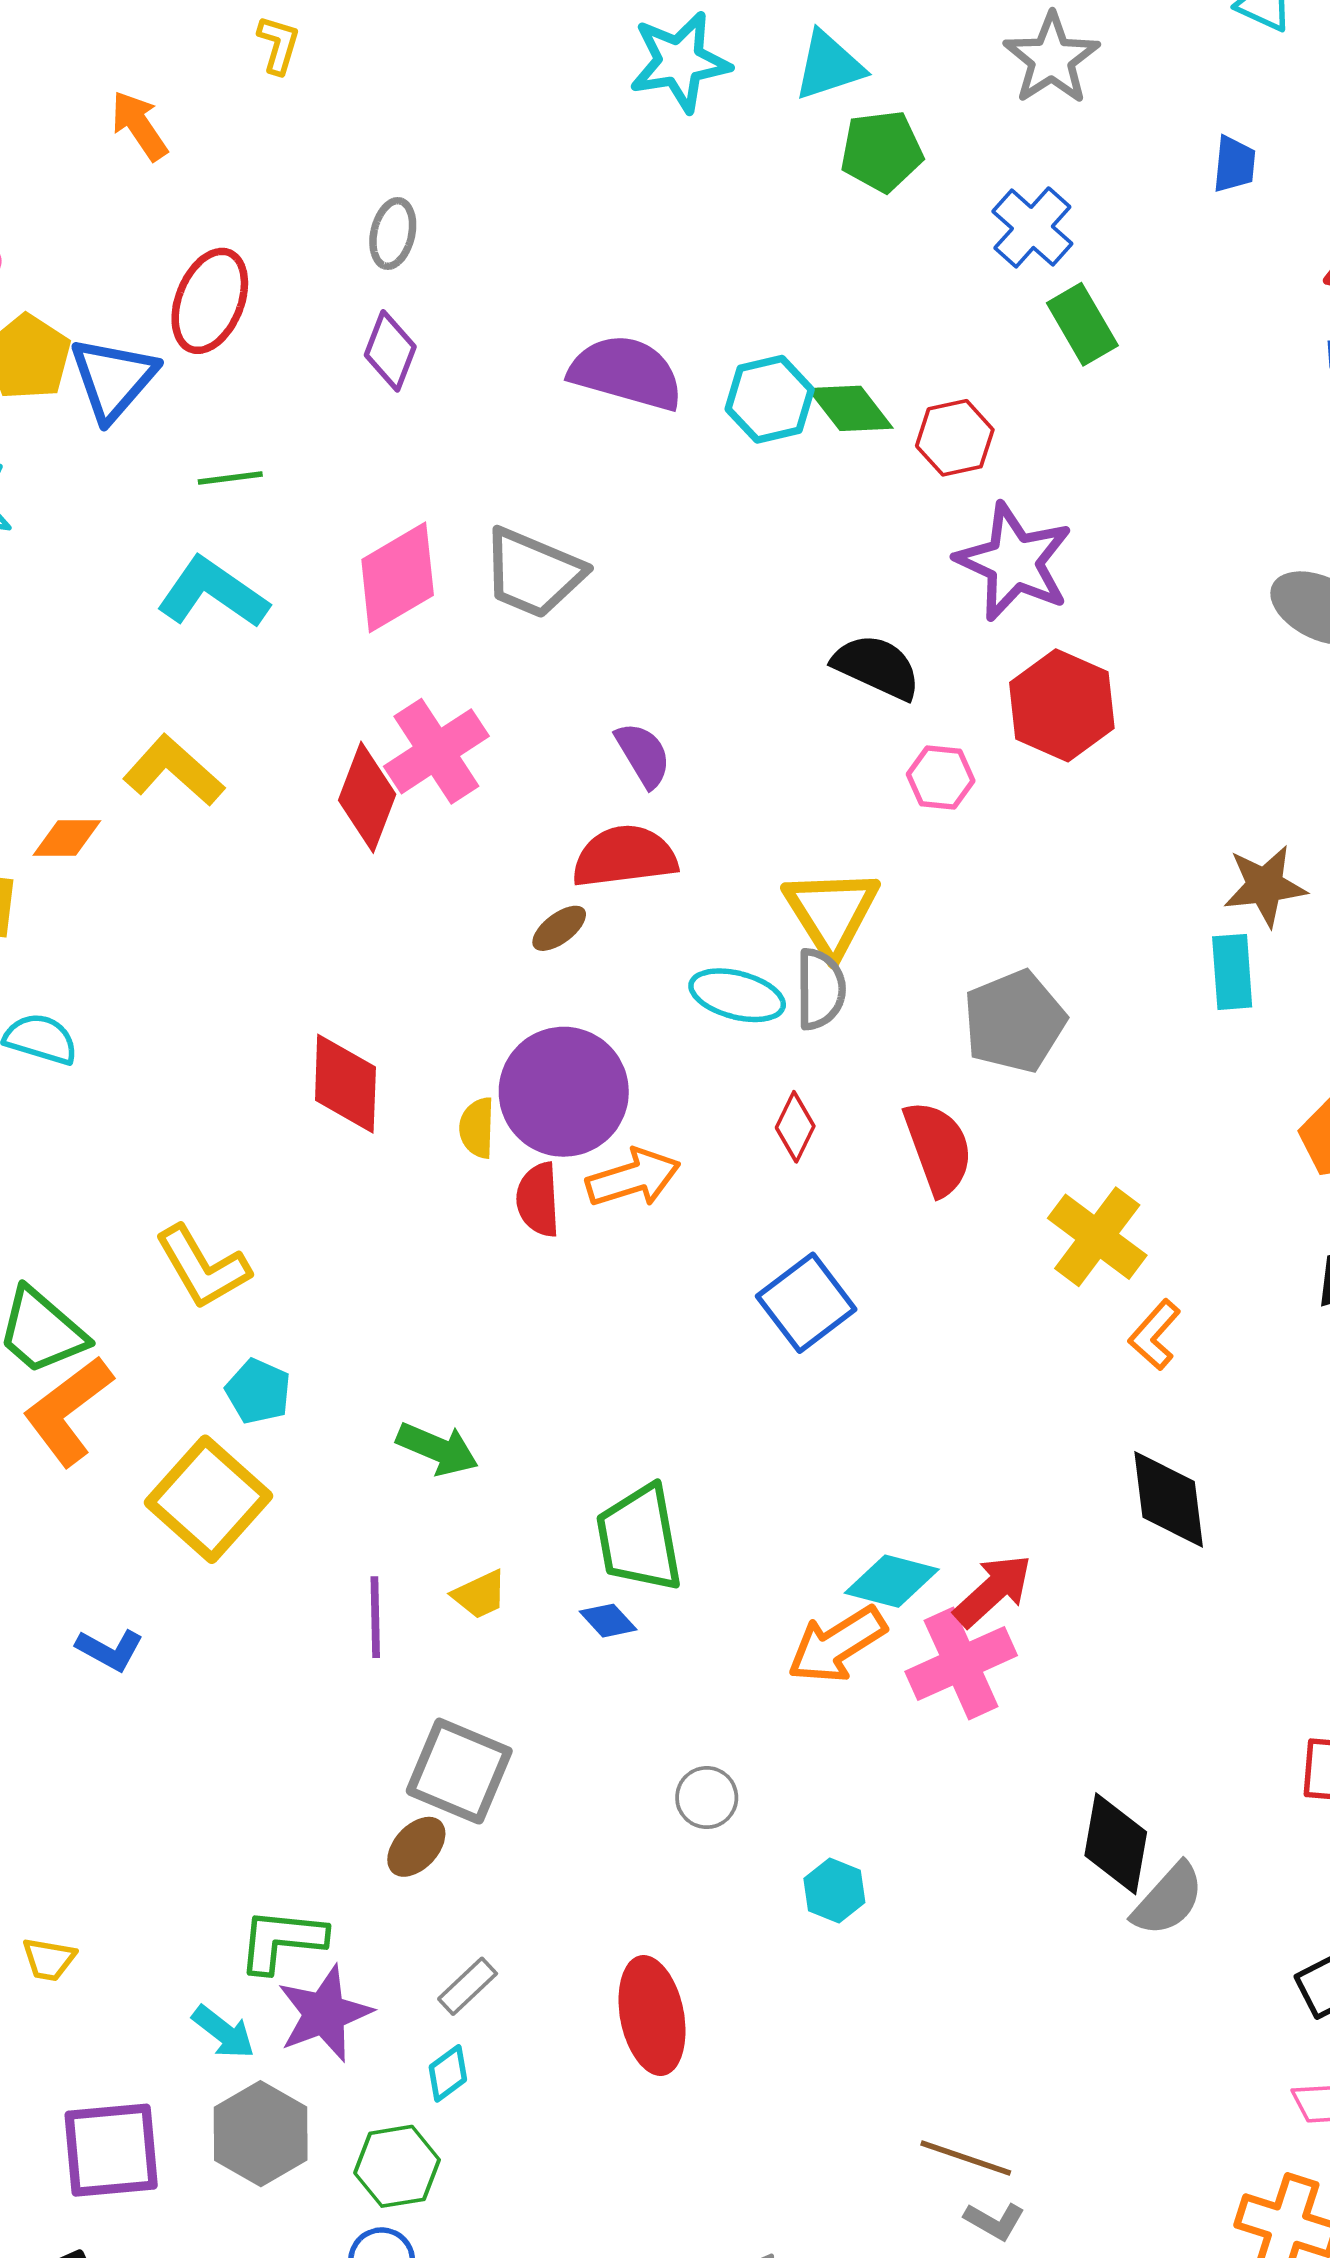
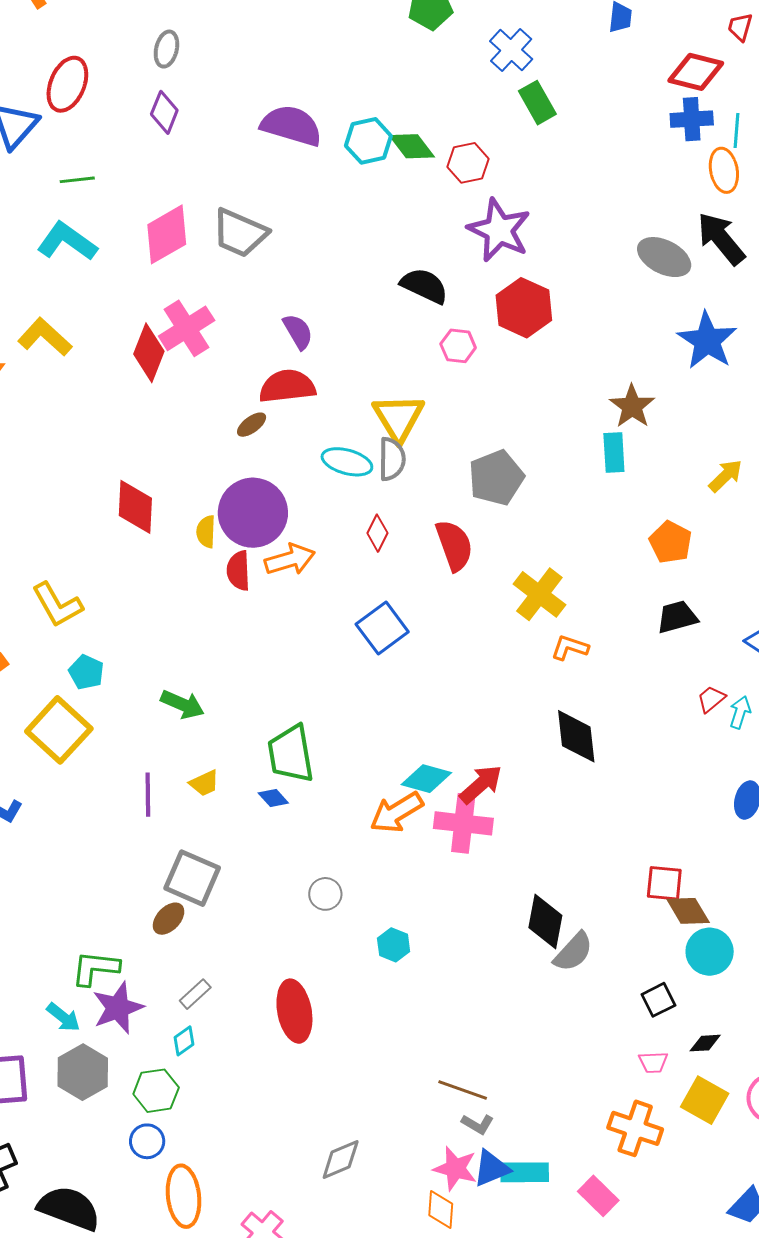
brown star: (1265, 886) -> (632, 406), turned -30
orange L-shape: (1155, 1335) -> (570, 648), turned 66
pink cross: (961, 1664) -> (463, 823), turned 30

